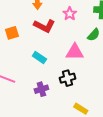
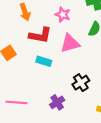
pink triangle: (75, 52) -> (70, 43), moved
cyan rectangle: (39, 57) -> (44, 61), moved

